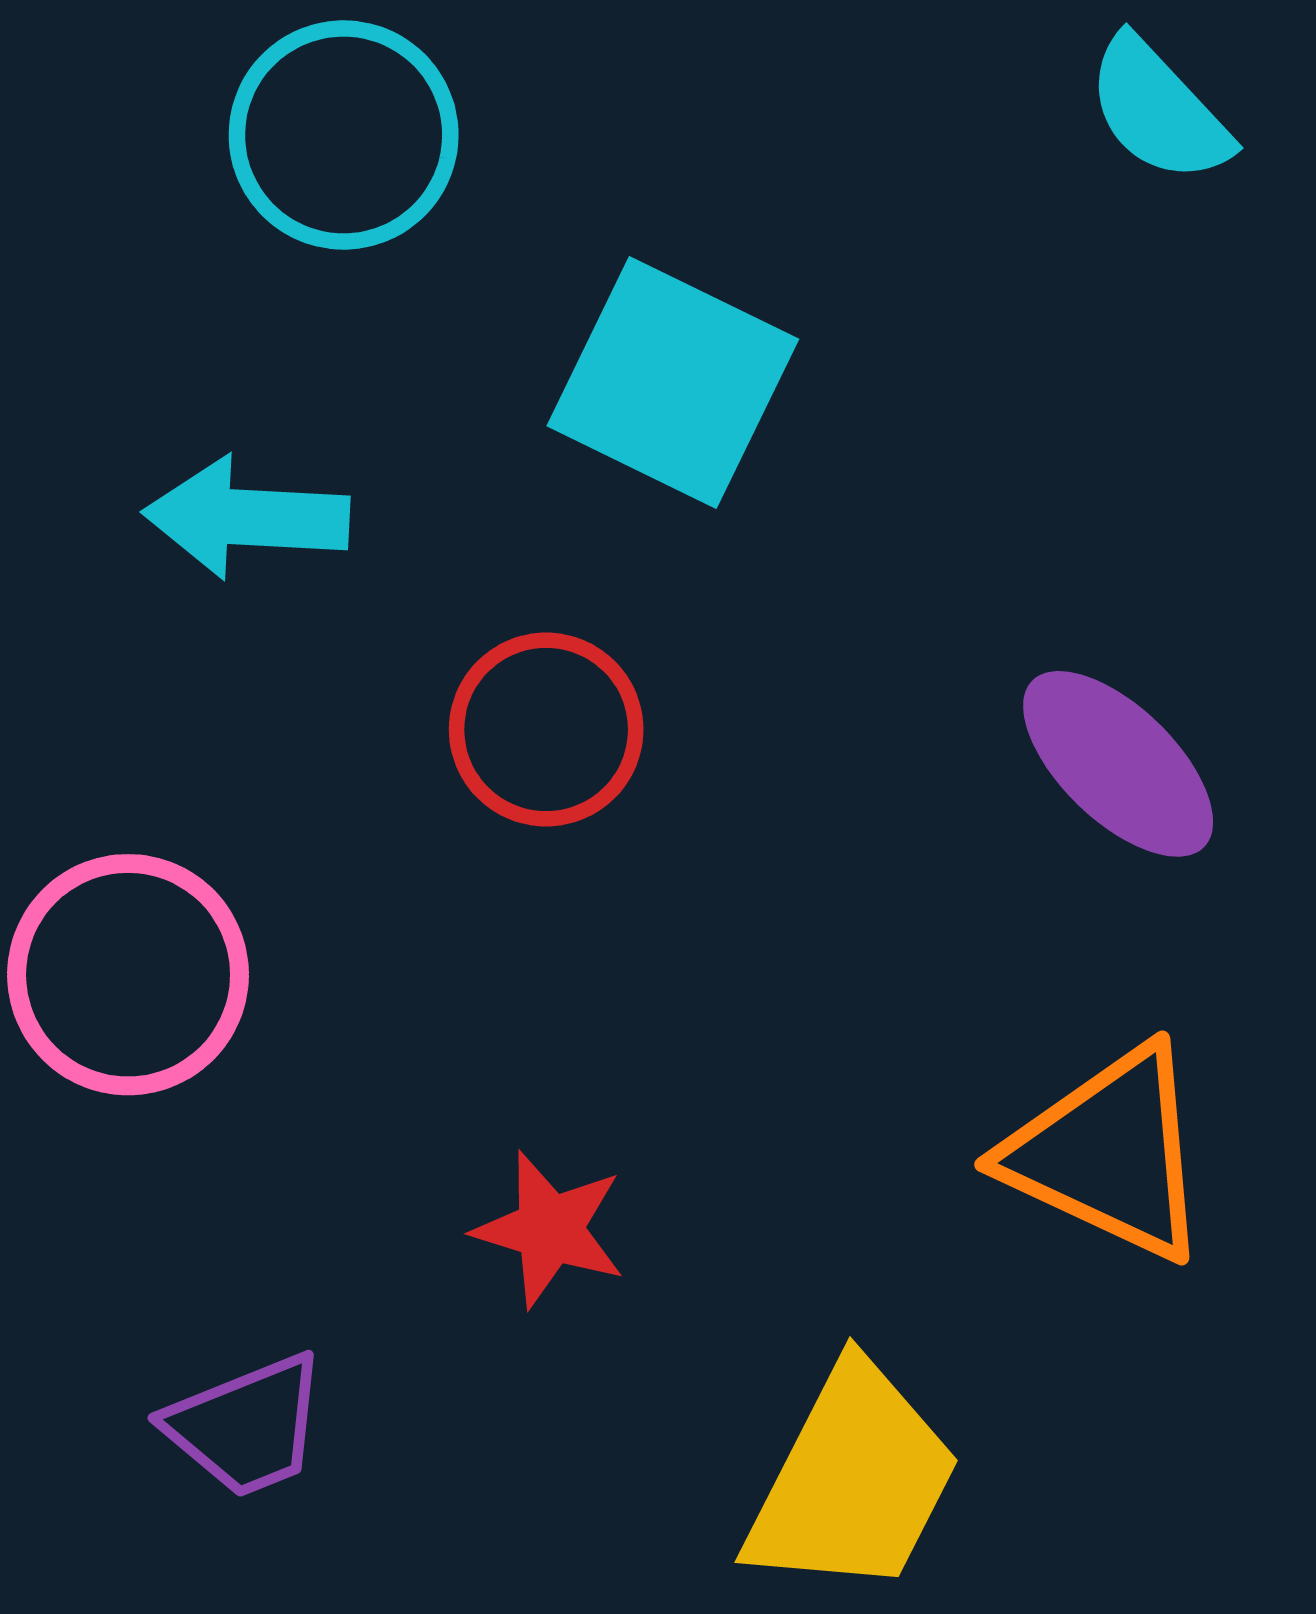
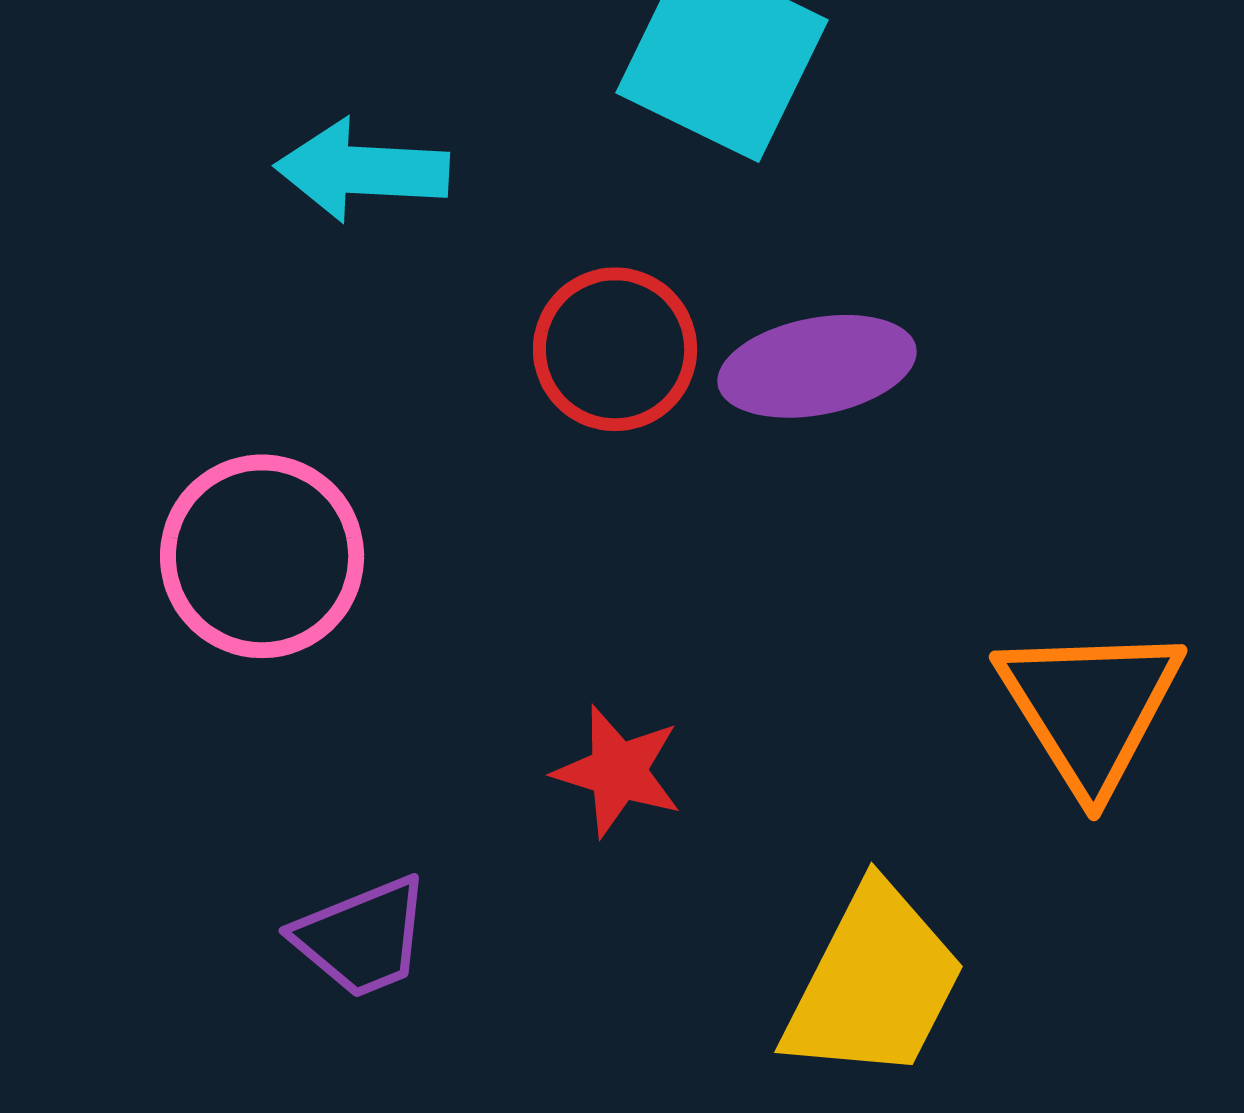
purple ellipse: (1118, 764) -> (817, 366), moved, turned -55
orange triangle: (1109, 1154) -> (1090, 707), turned 33

